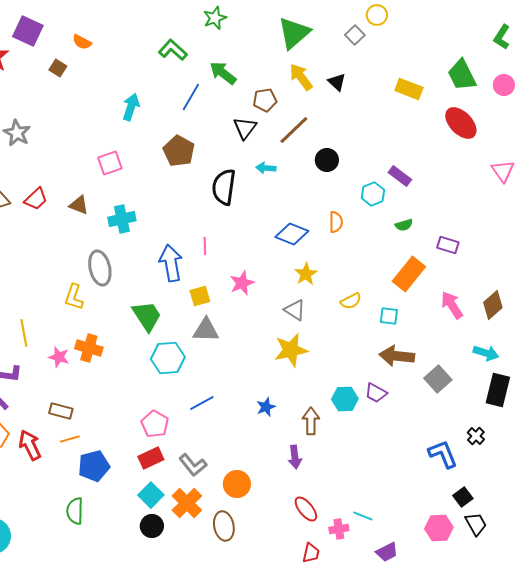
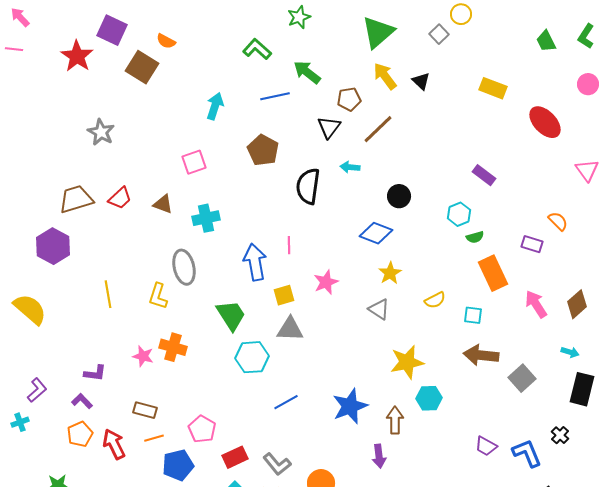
brown square: (58, 68) -> (142, 67), size x1.8
green trapezoid: (462, 75) -> (546, 41), moved, size x0.7
blue line: (191, 97) -> (275, 96), turned 48
black circle: (327, 160) -> (399, 196), moved
cyan hexagon: (373, 194) -> (459, 214), moved
orange semicircle: (336, 222) -> (558, 221), moved, turned -45
green semicircle: (404, 225) -> (475, 237), moved
orange rectangle: (409, 274) -> (493, 273), turned -64
yellow line: (24, 333) -> (108, 294), moved
yellow star: (291, 350) -> (407, 362), moved
cyan arrow: (486, 353) -> (570, 352), size x0.7
purple trapezoid: (376, 393) -> (486, 446), moved
blue star: (266, 407) -> (350, 406), size x1.8
pink pentagon: (155, 424) -> (202, 429), moved

